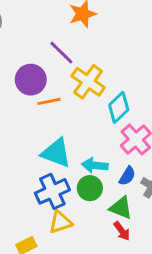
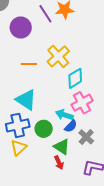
purple line: (61, 53) -> (45, 14), moved
purple circle: (31, 80) -> (21, 28), moved
cyan arrow: (95, 165) -> (64, 115), moved
yellow triangle: (60, 222) -> (19, 148), turned -36

